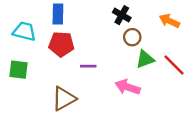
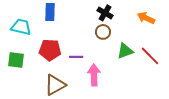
brown circle: (132, 37) -> (103, 32), moved
red pentagon: (61, 44) -> (50, 50), moved
pink arrow: (128, 87) -> (94, 75), moved, turned 70

